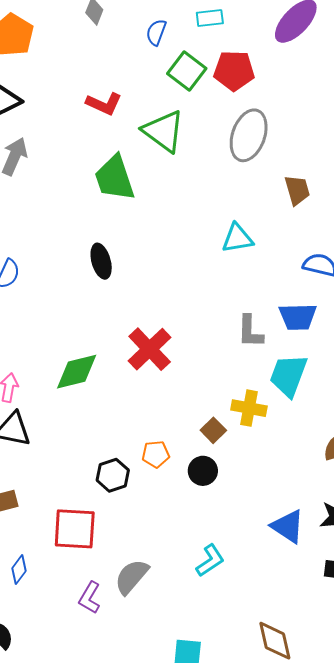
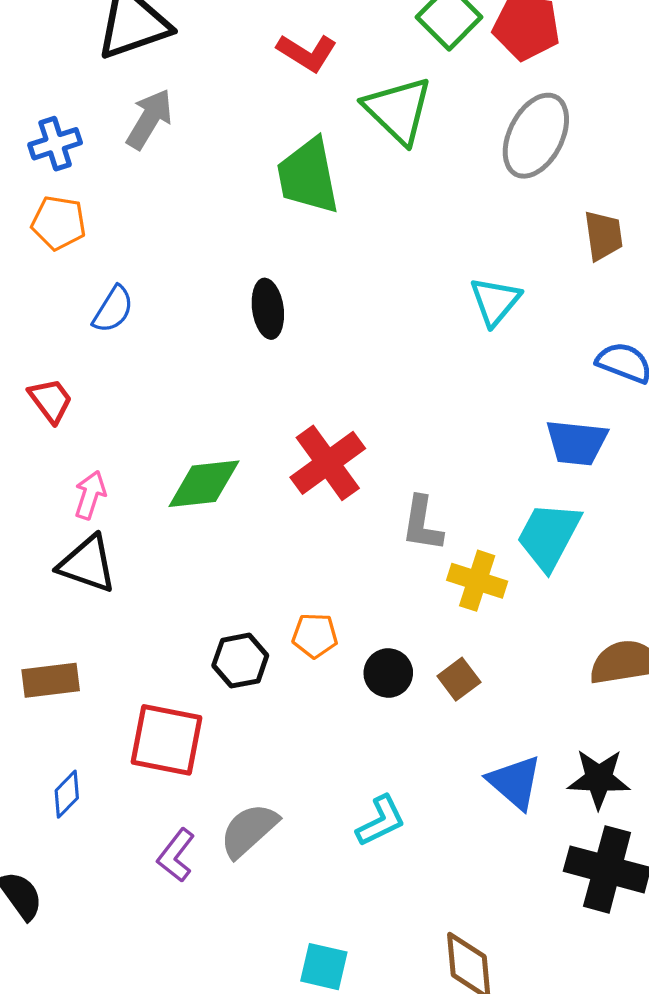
cyan triangle: (237, 238) -> (495, 301), turned -48
gray L-shape: (250, 331) -> (422, 524), moved
brown square: (213, 430) -> (459, 679), moved

